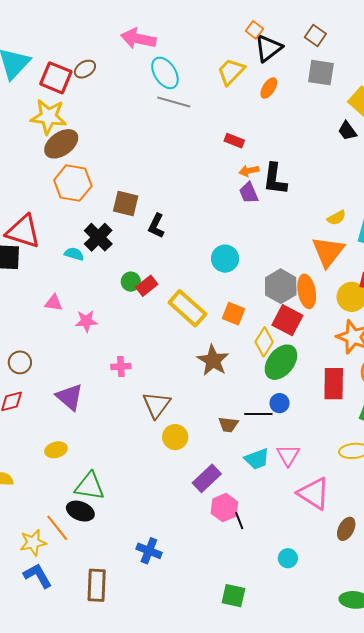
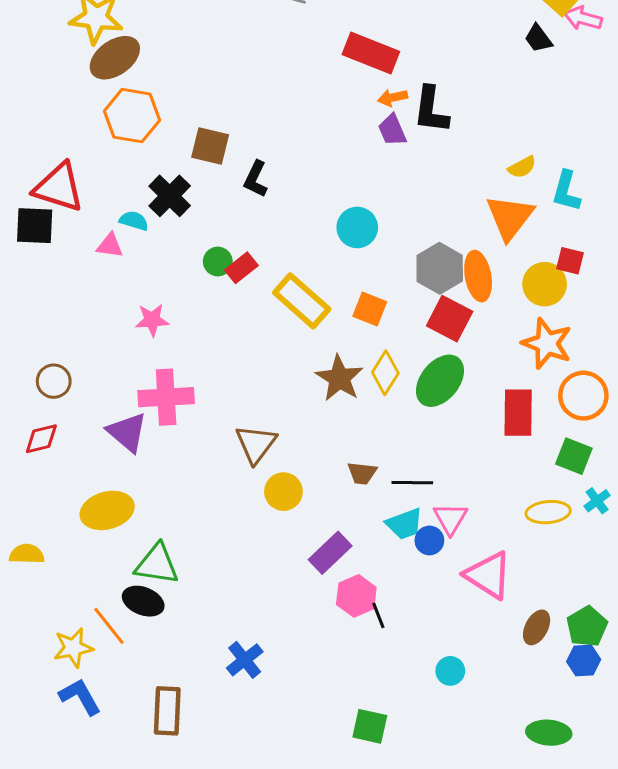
red rectangle: (234, 141) -> (371, 53), size x1.8
pink triangle: (54, 303) -> (110, 246), moved
yellow diamond: (264, 342) -> (385, 373), moved
pink cross: (121, 366) -> (166, 397), moved, size x1.8
blue circle: (279, 403) -> (429, 540), moved
black line: (258, 414) -> (412, 483), moved
yellow ellipse: (56, 450) -> (107, 510), size x1.6
blue cross: (149, 551) -> (245, 660), turned 30

